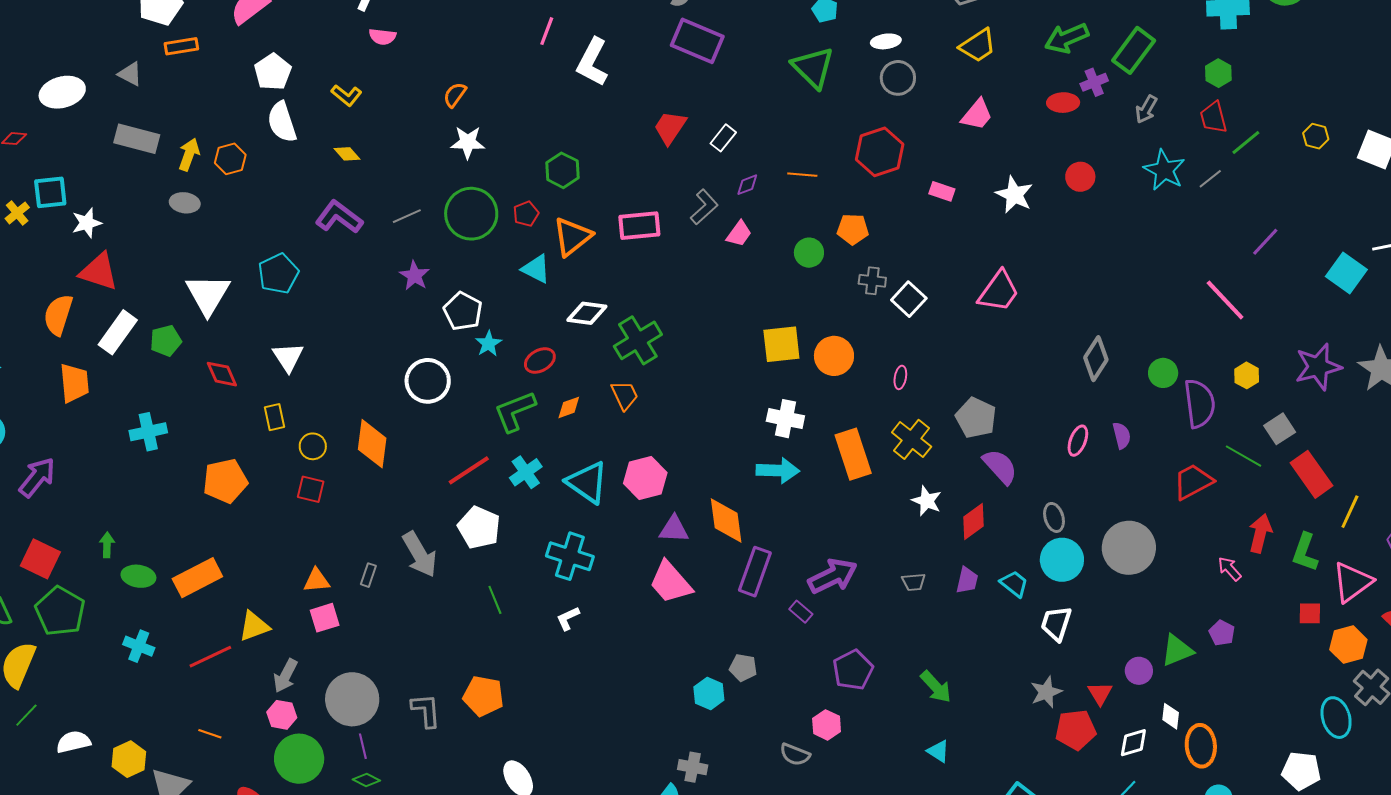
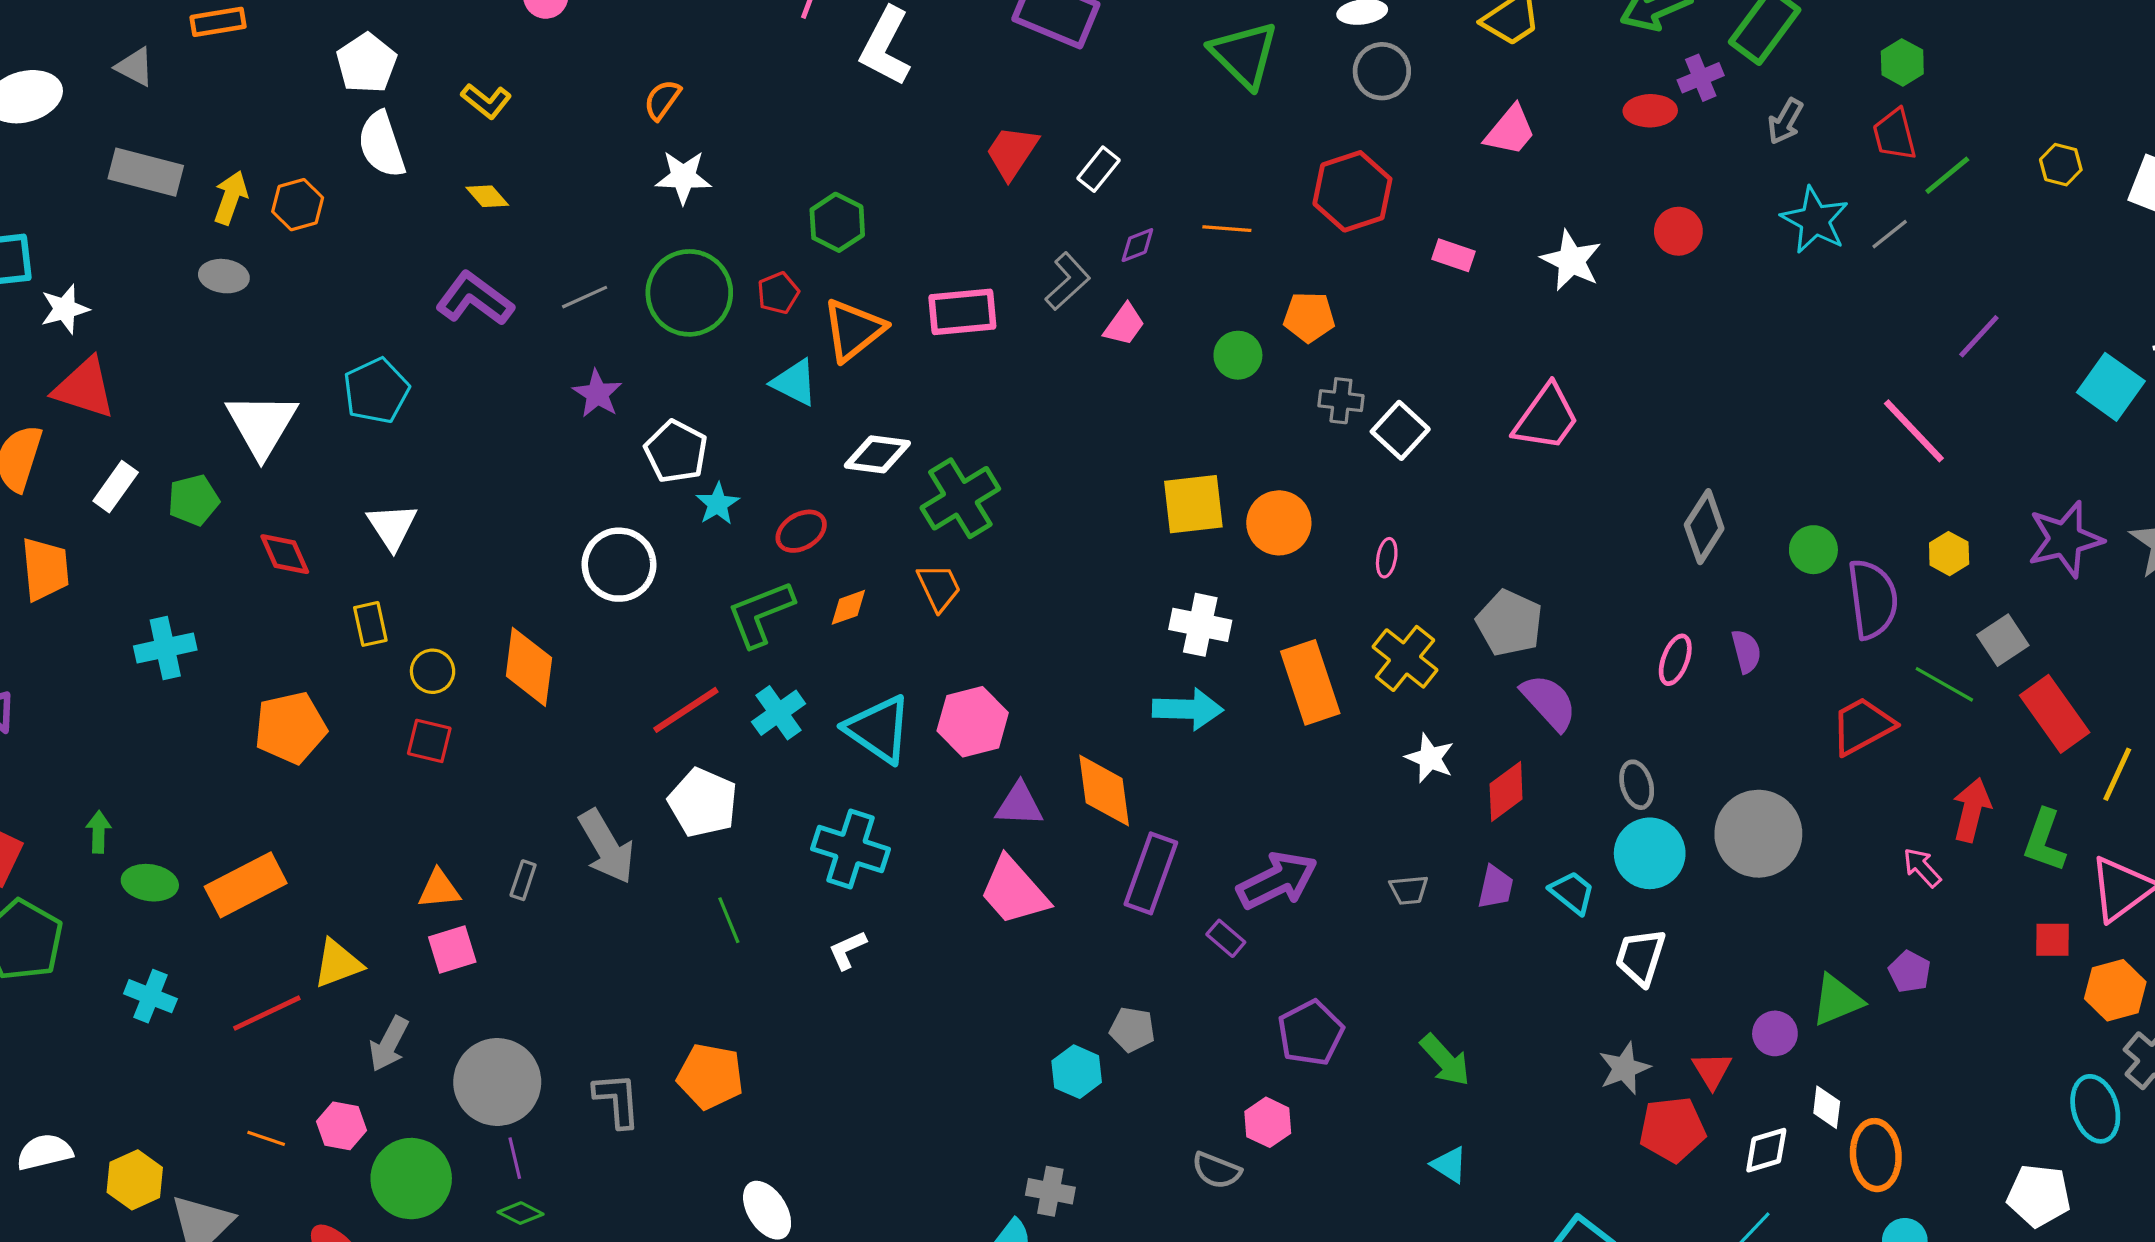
white rectangle: (118, 332) -> (116, 487), size x0.7
pink hexagon: (282, 715) -> (342, 1126), moved

